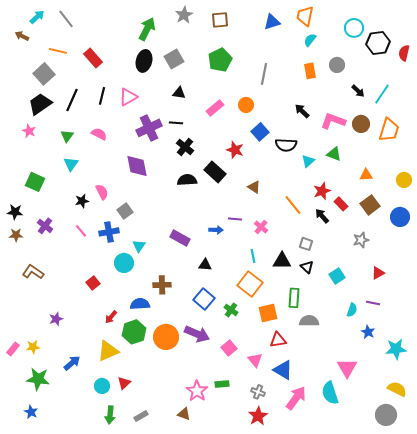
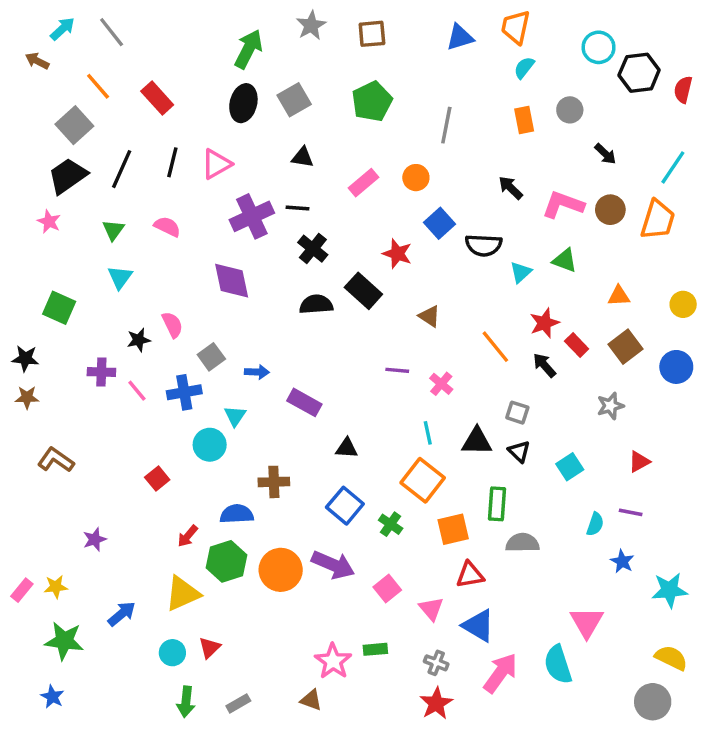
orange line: (58, 51) -> (98, 86), turned 36
cyan line: (382, 94) -> (673, 167), moved
purple cross: (45, 226) -> (101, 372), moved, turned -35
blue arrow: (216, 230) -> (257, 372), moved

